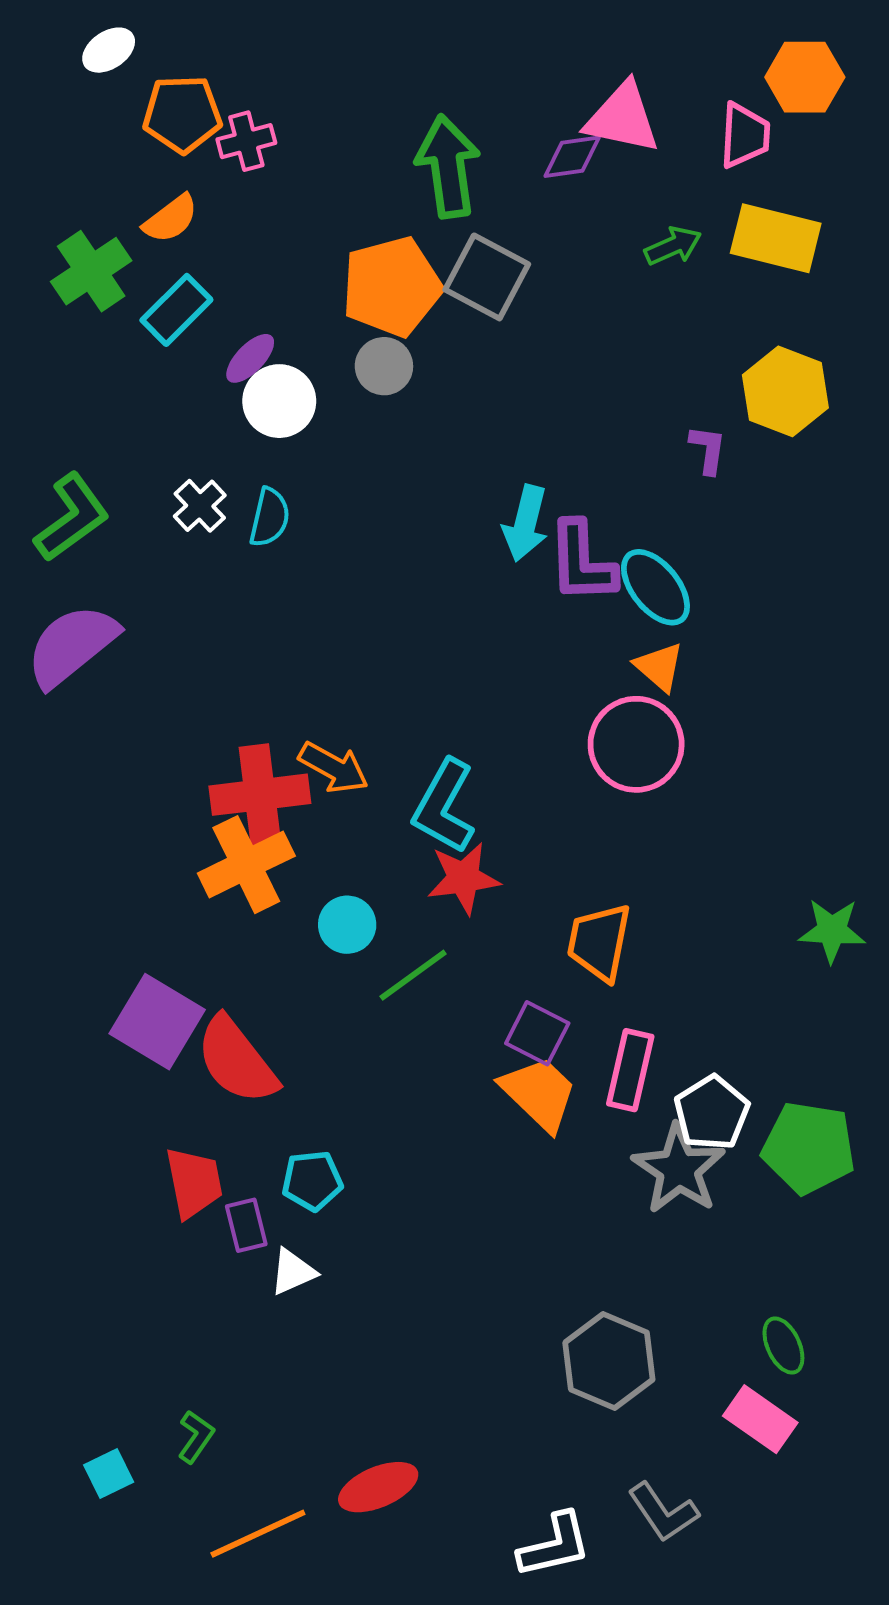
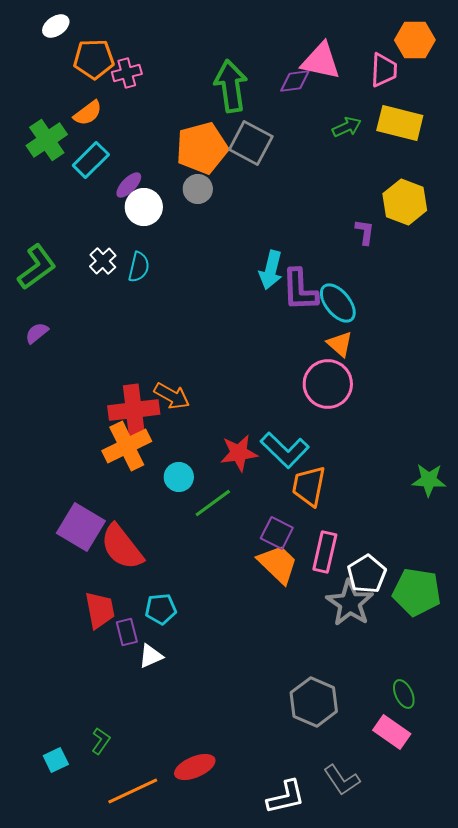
purple semicircle: (72, 645) -> (37, 333), size x0.5
cyan L-shape: (444, 806) -> (285, 450), moved, turned -75

